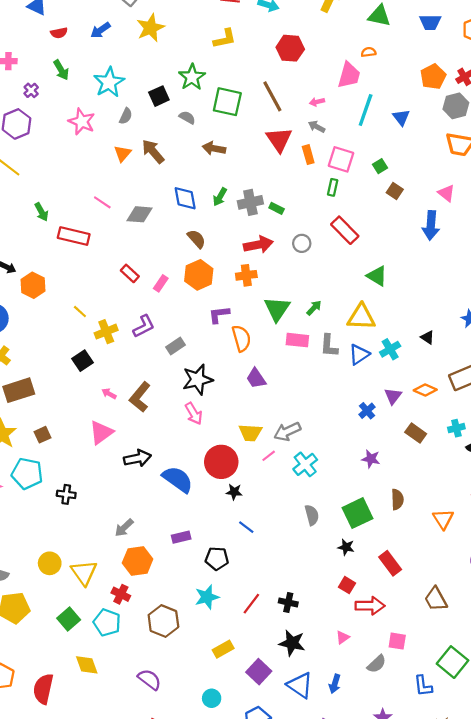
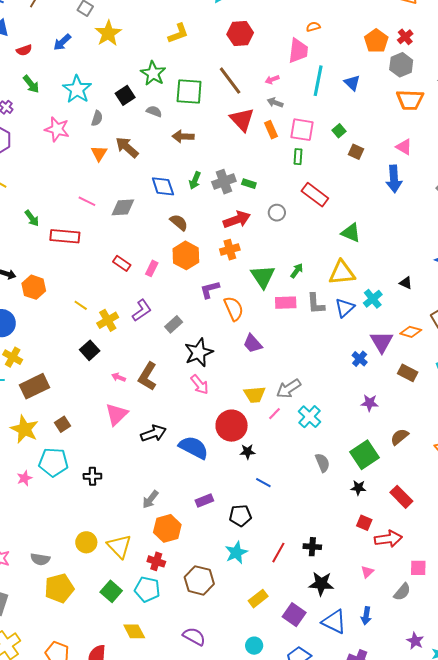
purple triangle: (393, 396) -> (382, 342), size x1.4
brown semicircle: (397, 499) -> (399, 437), turned -120

